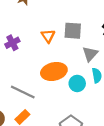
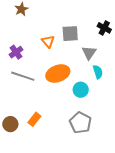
cyan circle: (77, 83) -> (81, 90), moved
gray line: (23, 92) -> (23, 76), moved

